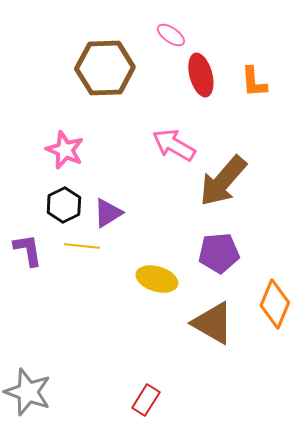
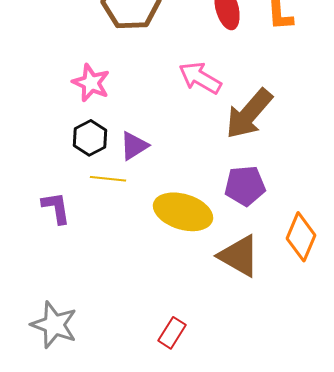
purple L-shape: (28, 250) -> (56, 208), moved
yellow ellipse: (157, 279) -> (183, 212), size x1.4

